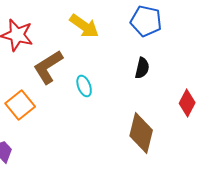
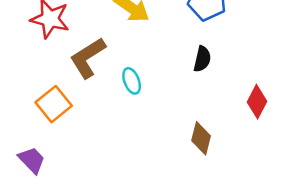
brown diamond: (141, 133) -> (201, 138), size x0.7

